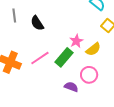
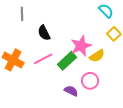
black semicircle: (37, 23) -> (44, 33), moved
pink star: (76, 41) -> (81, 46), size x1.5

